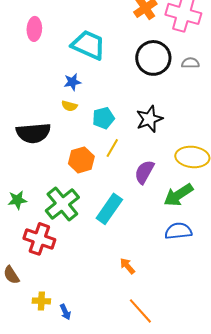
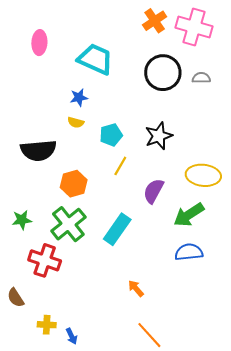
orange hexagon: (81, 160) -> (74, 184), moved

